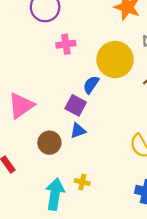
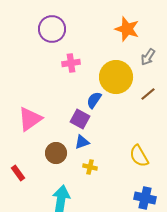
yellow cross: (82, 182) -> (90, 167), moved

